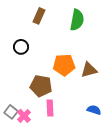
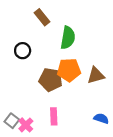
brown rectangle: (39, 16) -> (42, 17), turned -63
green semicircle: (77, 20) -> (68, 38), moved
brown pentagon: (41, 86) -> (51, 80), moved

